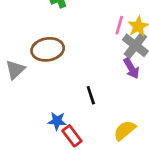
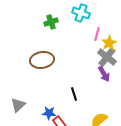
pink line: (119, 25) -> (97, 34), moved
gray triangle: (15, 70) -> (18, 105), moved

